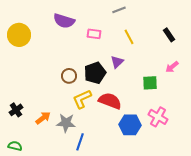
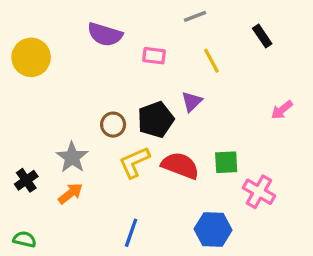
black rectangle: (169, 35) -> (262, 36), moved
green square: (150, 83) -> (226, 162), moved
gray star: (66, 123) -> (72, 157), moved, turned 30
blue hexagon: (130, 125) -> (213, 229), moved

